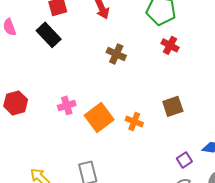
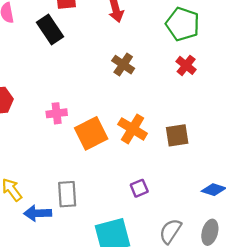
orange cross: (134, 121) -> (133, 129), moved, size x1.4
purple square: (184, 160) -> (139, 188), moved

